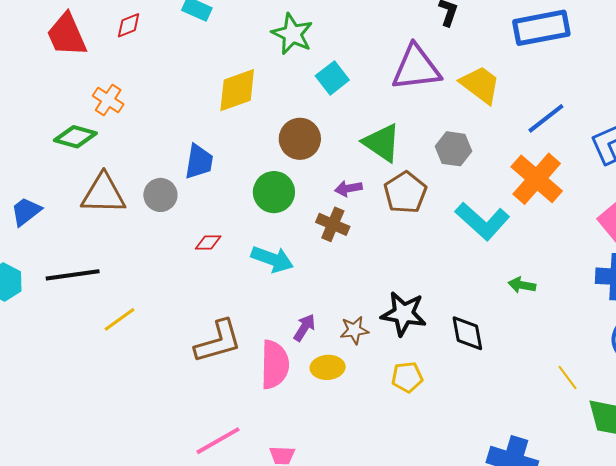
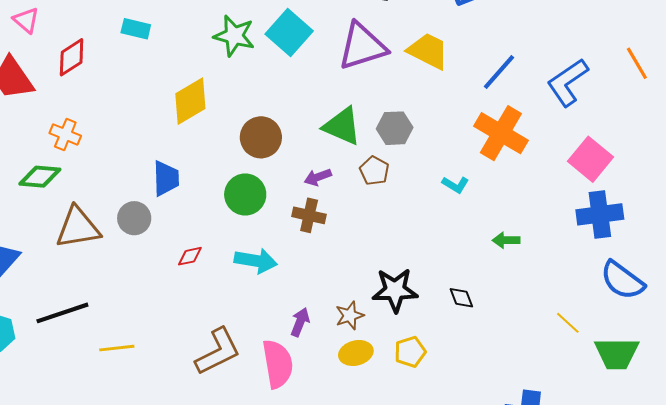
red diamond: (129, 25) -> (72, 57), size x1.4
cyan square: (332, 78) -> (289, 32), moved, size x1.4
gray hexagon: (454, 149) -> (395, 128), moved
brown pentagon: (405, 192) -> (374, 171), size x0.7
cyan L-shape: (482, 221) -> (455, 185), size x0.5
yellow line: (119, 319) -> (117, 348), turned 40
black diamond: (467, 333) -> (461, 298), size x0.7
yellow ellipse: (328, 367) -> (356, 353), moved

